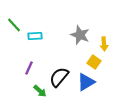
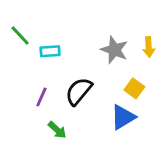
yellow arrow: (104, 44) -> (149, 47), moved
black semicircle: (59, 77) -> (79, 91), moved

